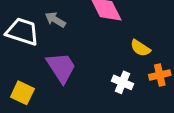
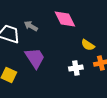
white cross: (122, 82) -> (76, 68), turned -32

